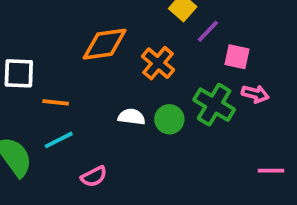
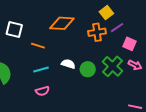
orange cross: (158, 63) -> (97, 32), moved, turned 30
orange line: (56, 102) -> (38, 46), moved
cyan line: (59, 140) -> (41, 69), moved

